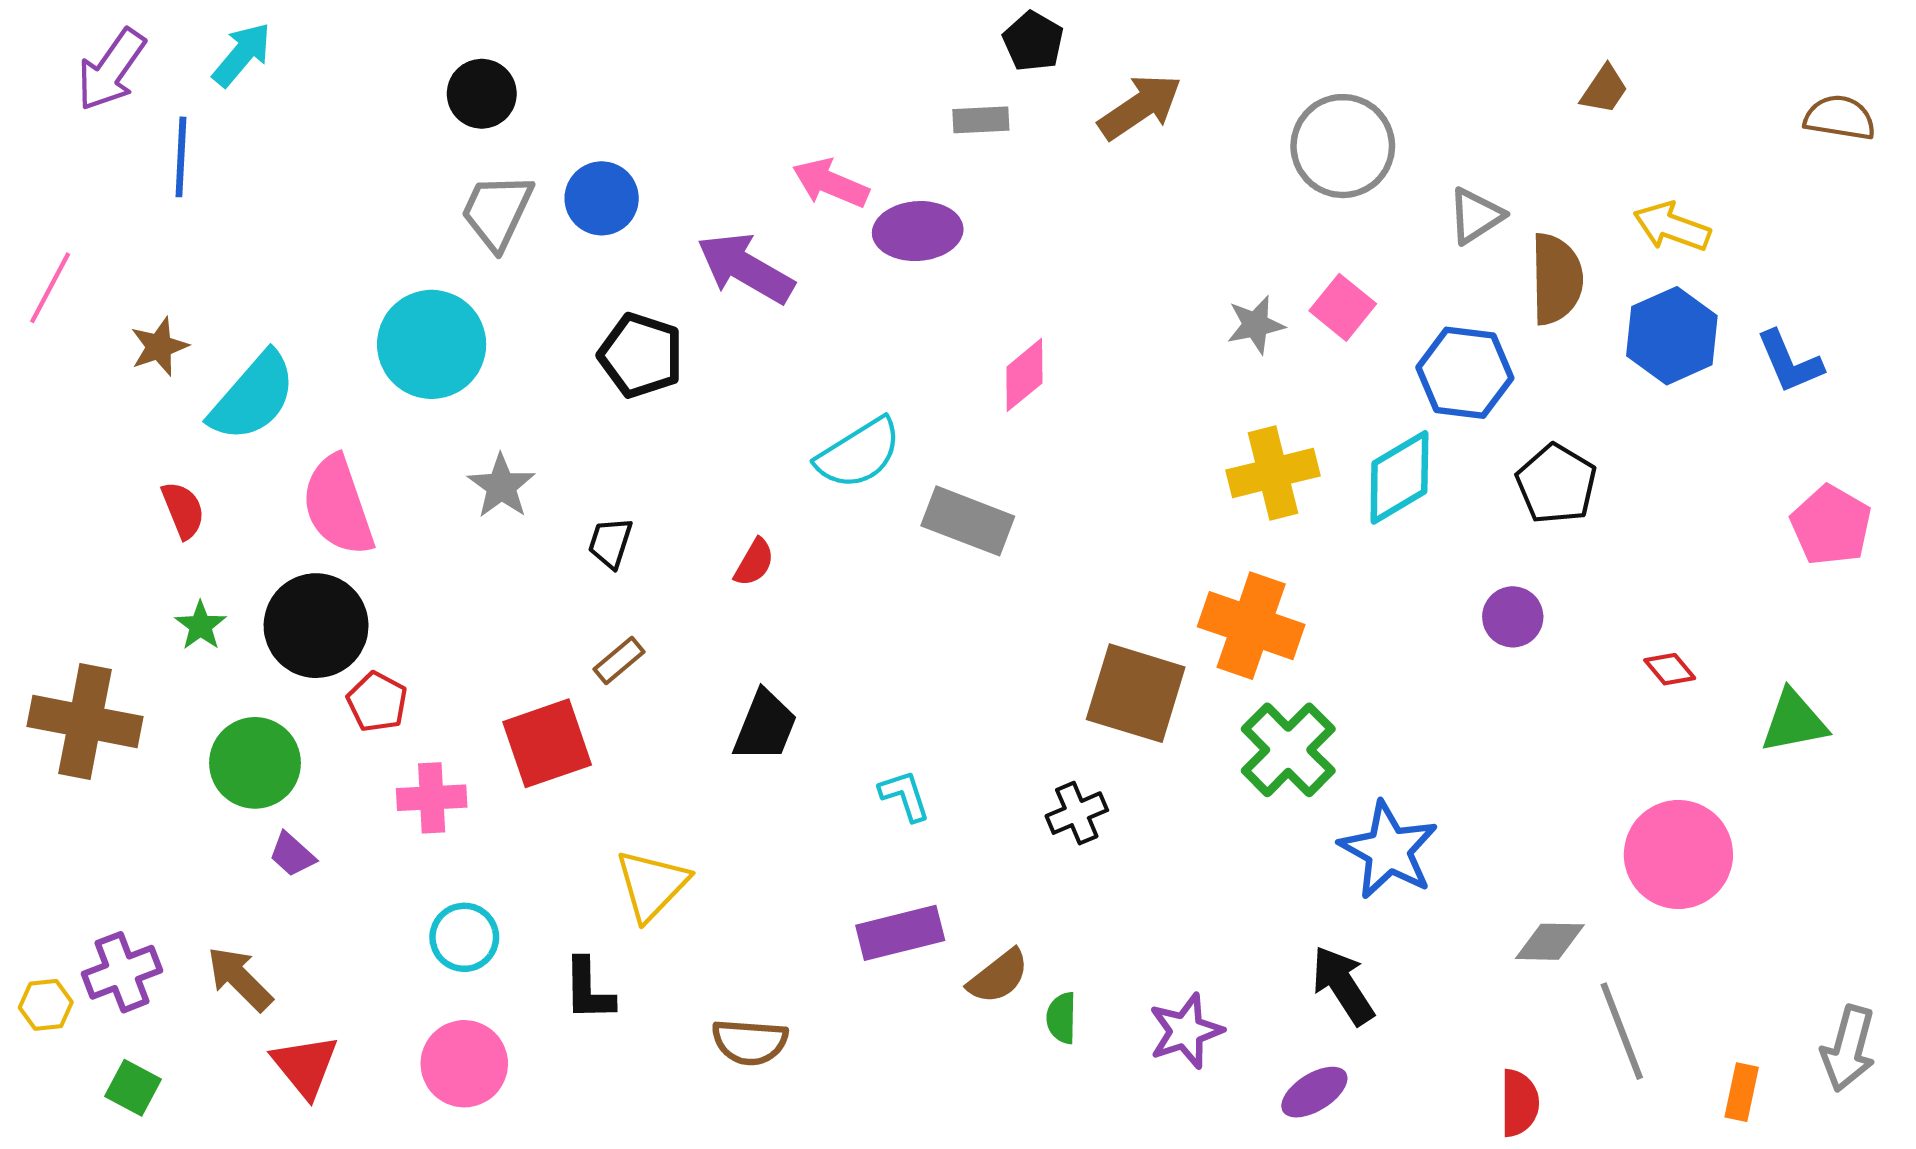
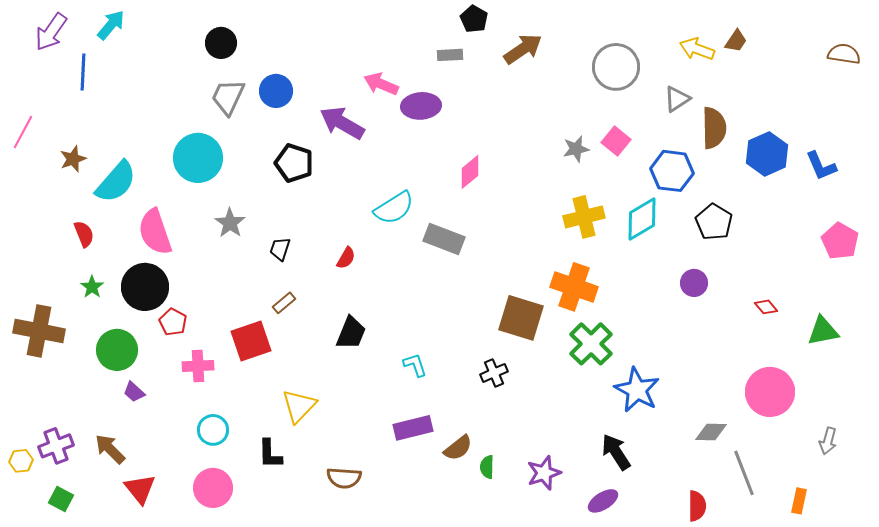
yellow arrow: (1672, 227) -> (697, 49), moved
gray arrow: (1848, 1048) -> (828, 441), moved, size x0.7

